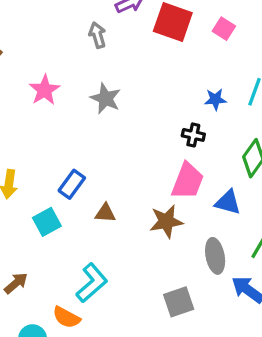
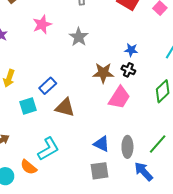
blue star: (215, 99) -> (131, 50), moved
blue triangle: (228, 202) -> (102, 144), moved
brown triangle: (105, 213) -> (65, 107), size x1.5
brown star: (166, 221) -> (103, 73), moved

